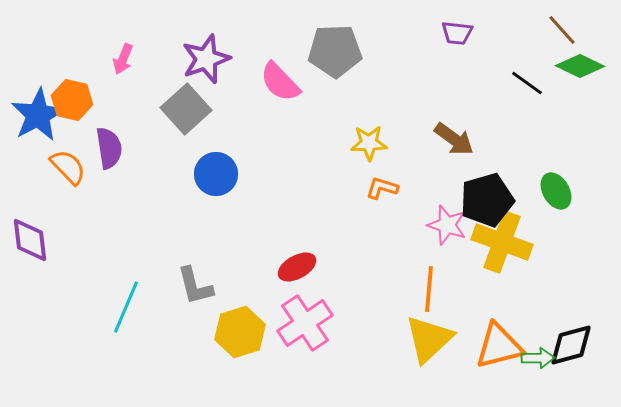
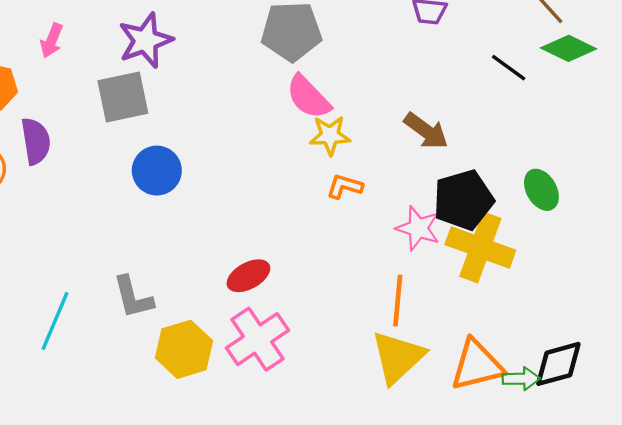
pink semicircle: (280, 82) -> (308, 97), moved
gray square: (186, 109) -> (123, 97), turned 30

